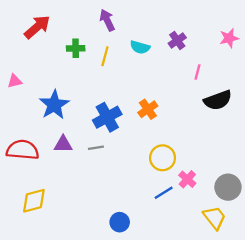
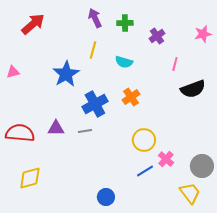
cyan semicircle: (140, 47) -> (124, 62), moved
green cross: (76, 48) -> (125, 23), moved
blue star: (54, 105) -> (66, 74), moved

